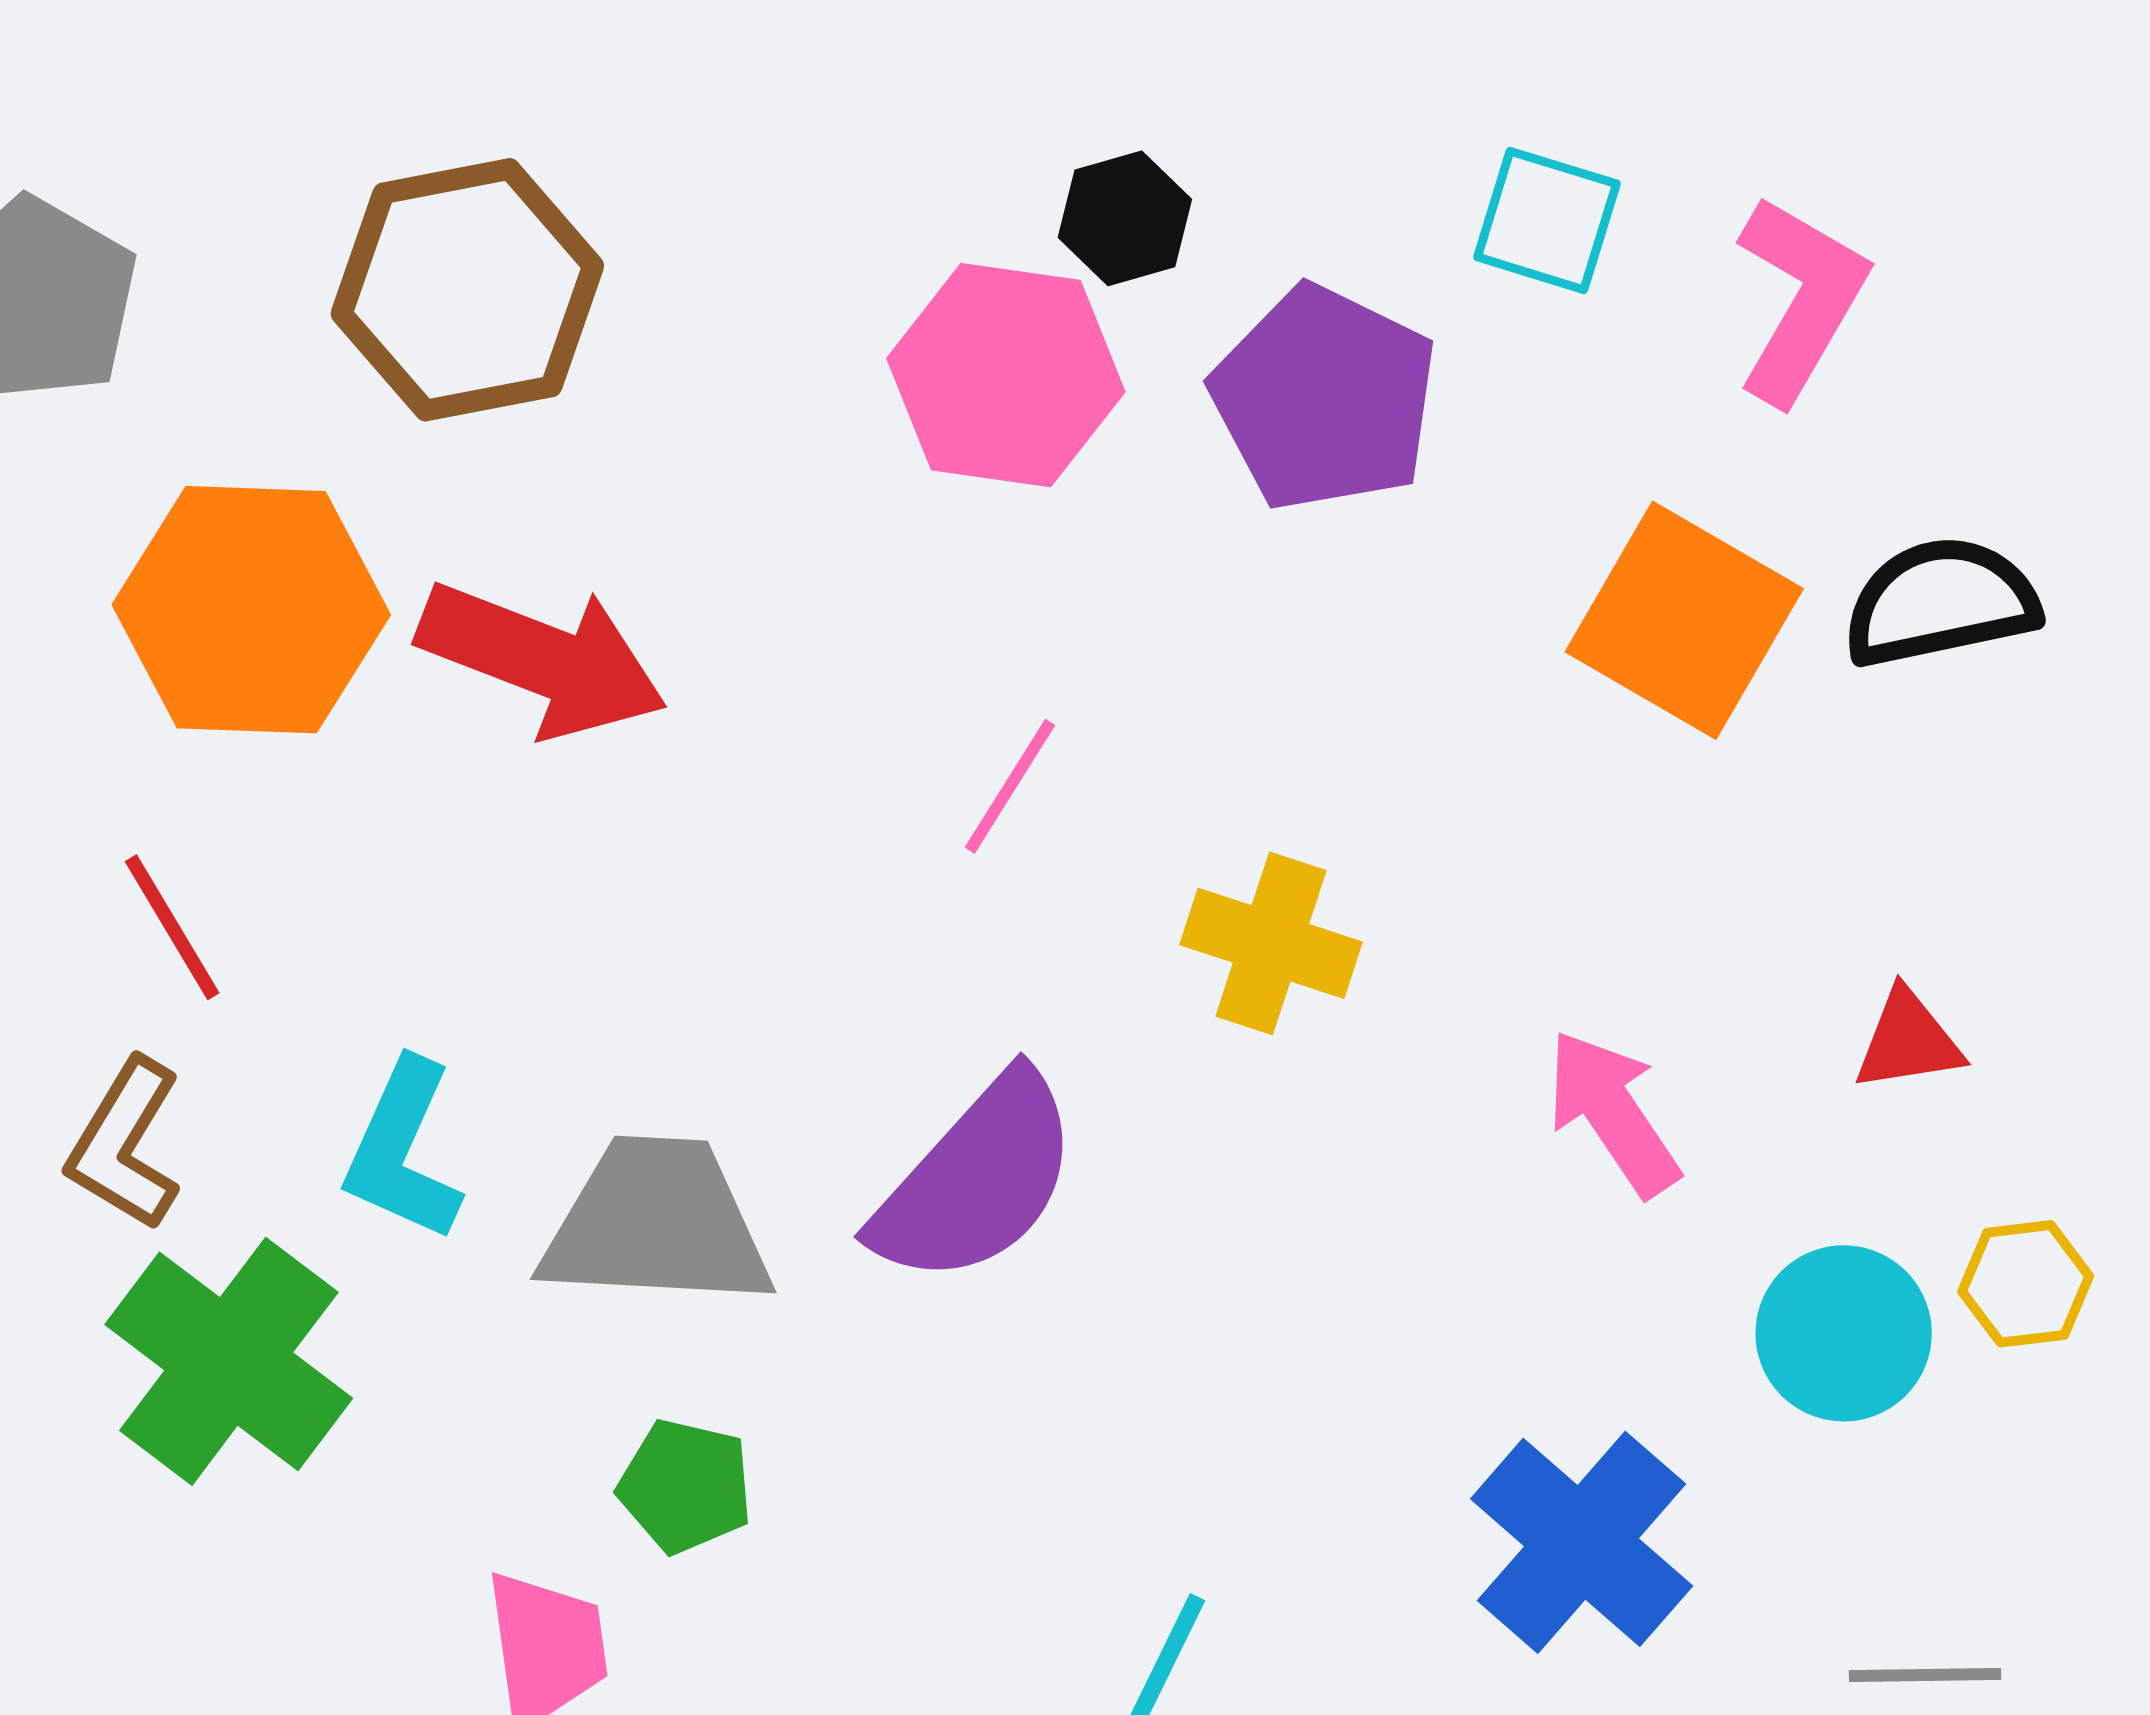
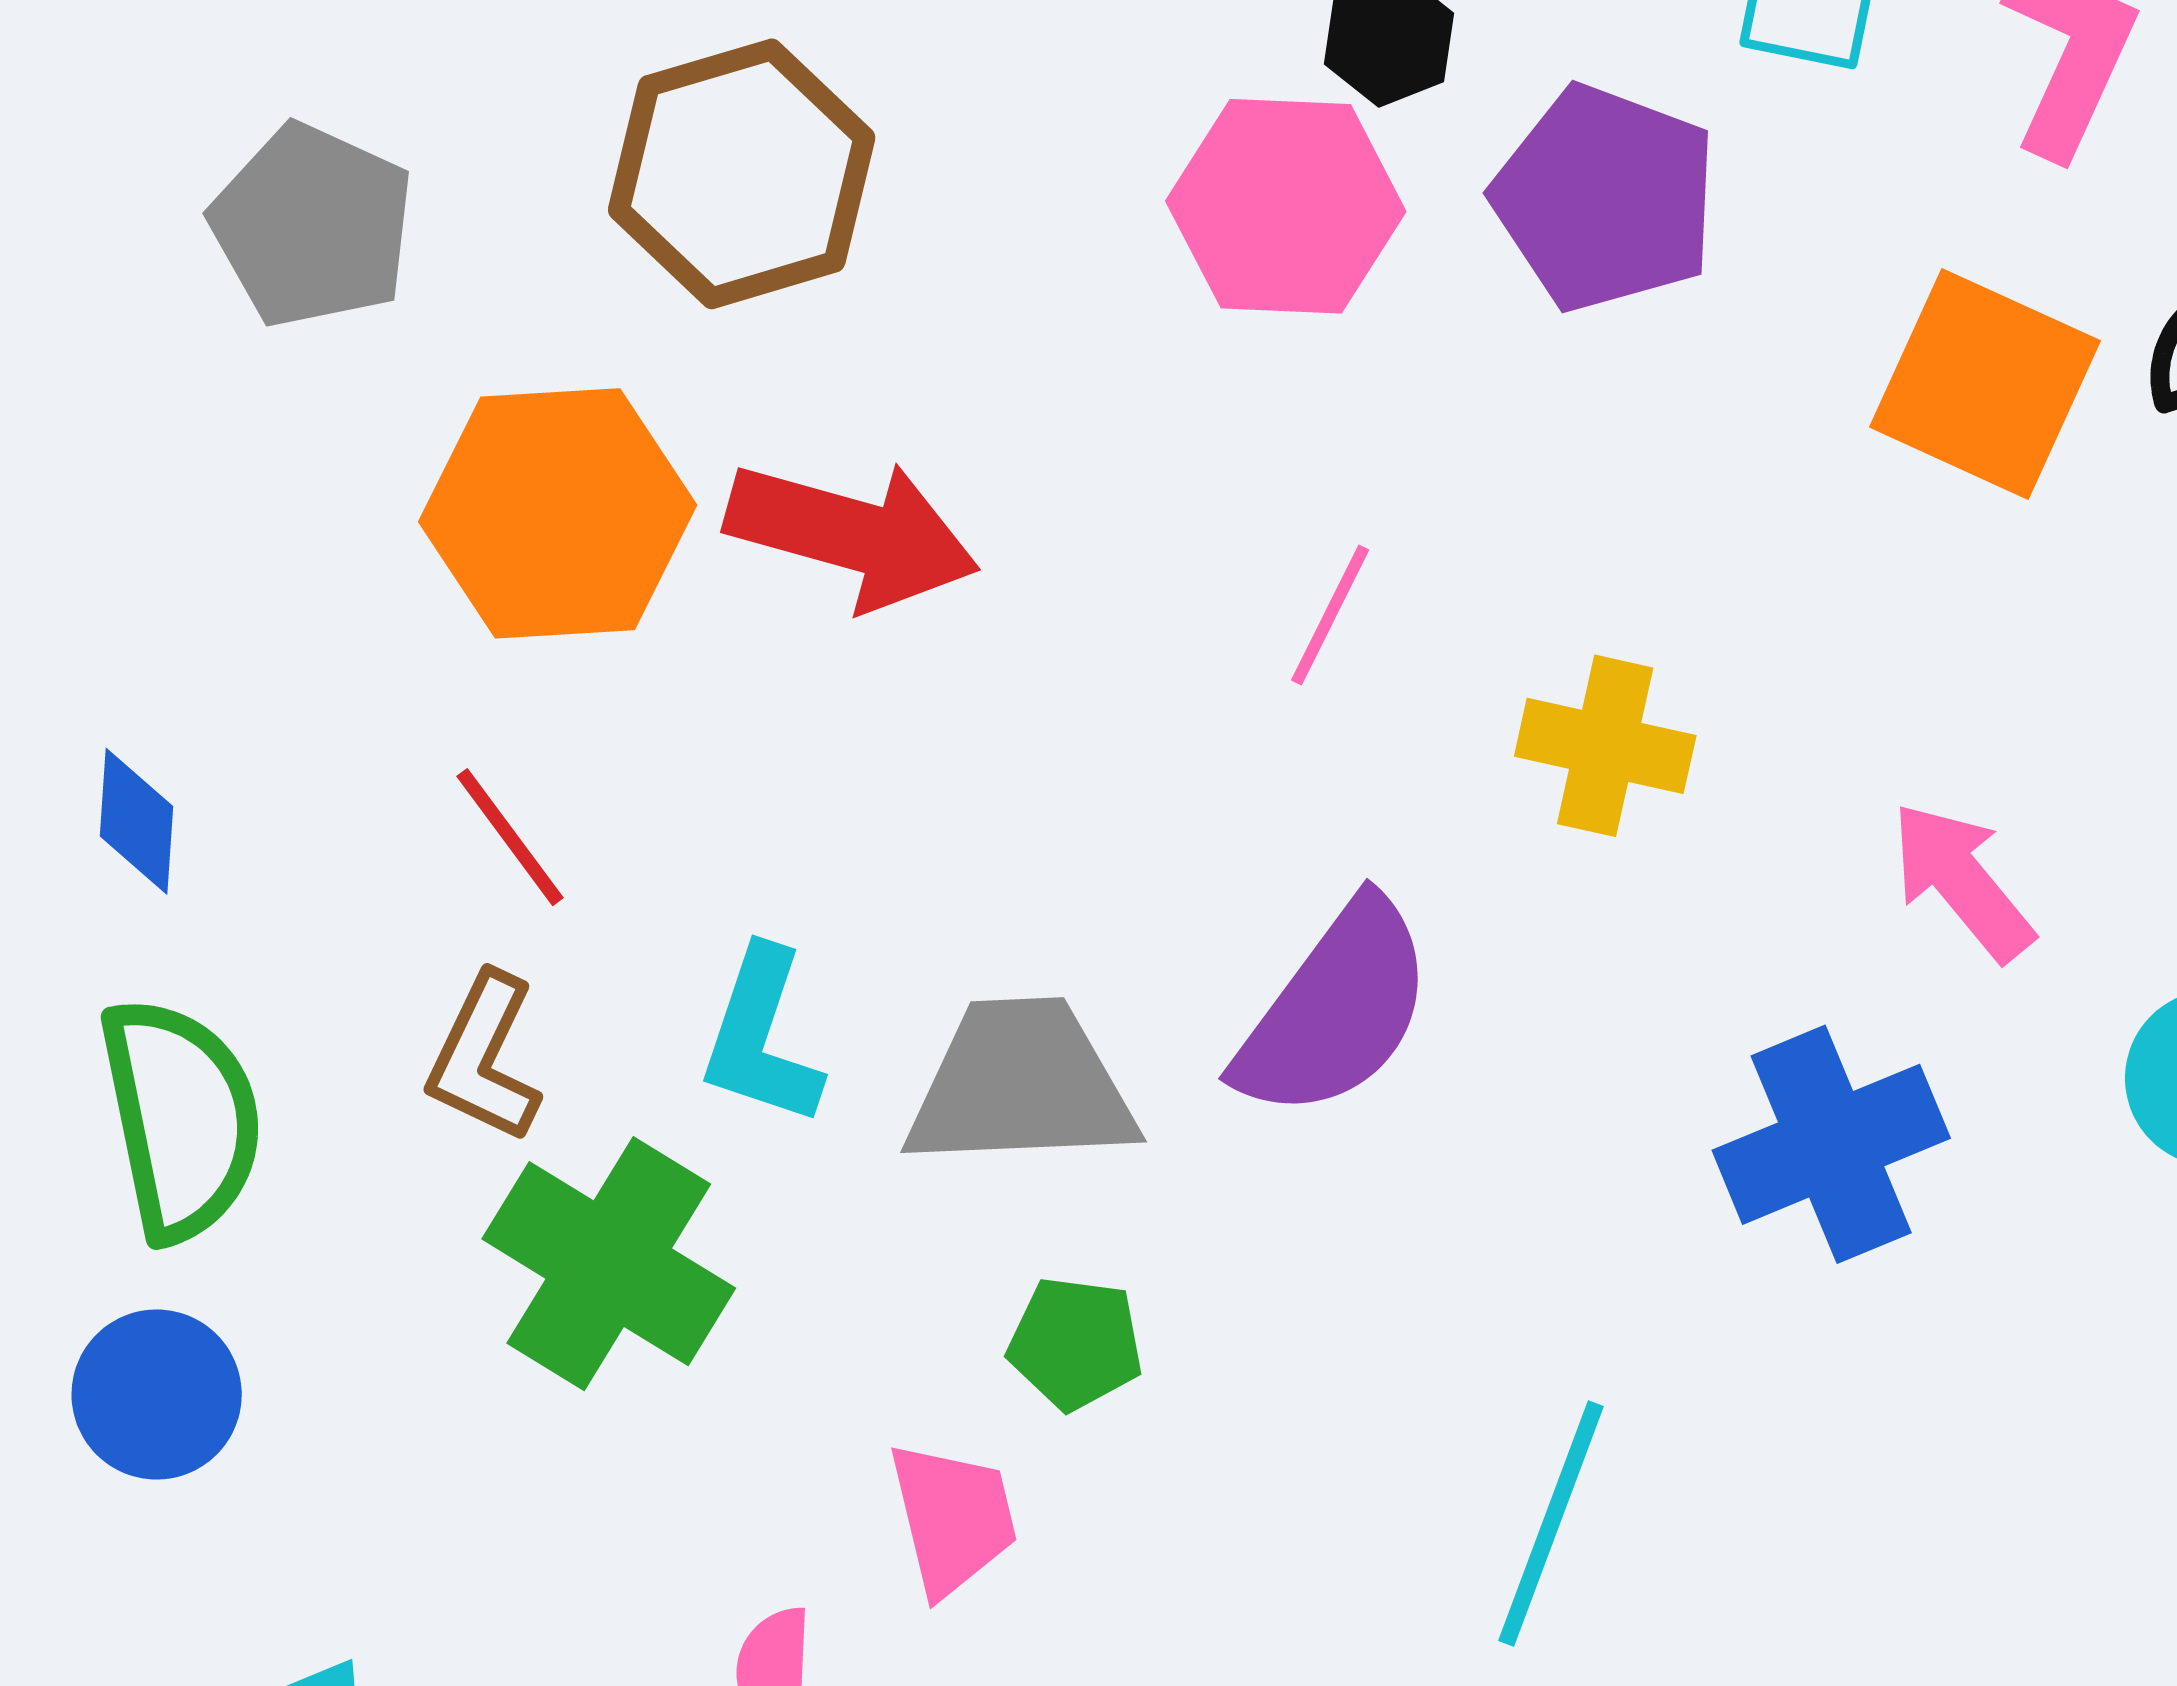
blue cross: (1582, 1542) -> (1831, 1144), moved, turned 32

